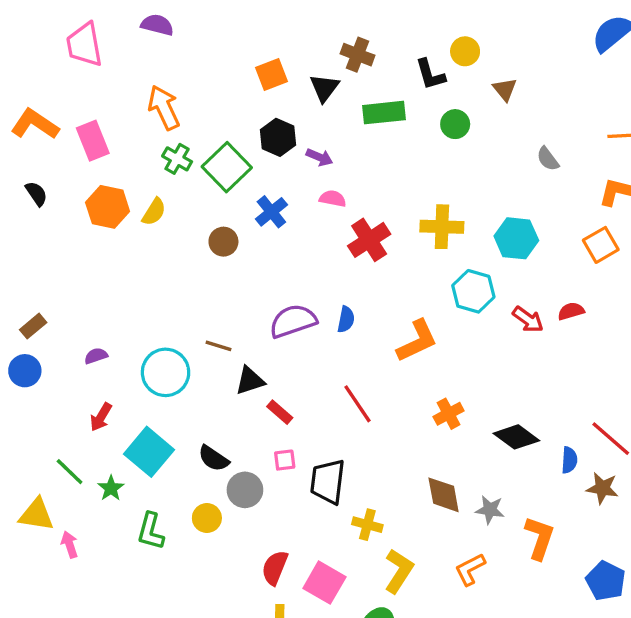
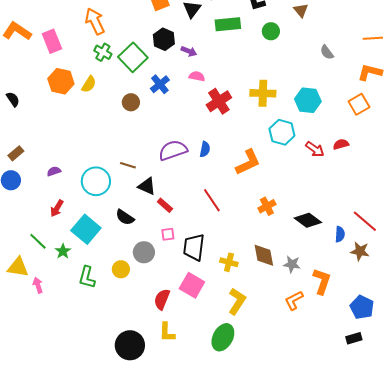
black semicircle: (36, 194) -> (13, 99), moved
black triangle: (250, 381) -> (147, 186), turned 42
black semicircle: (214, 458) -> (125, 217), moved
yellow cross: (367, 525) -> (229, 262), moved
orange L-shape: (470, 569) -> (294, 300), moved
pink square: (324, 583) -> (192, 285), moved

